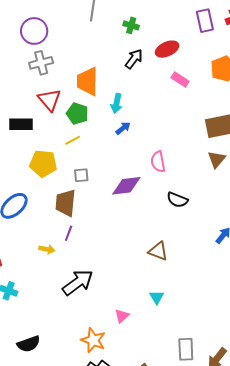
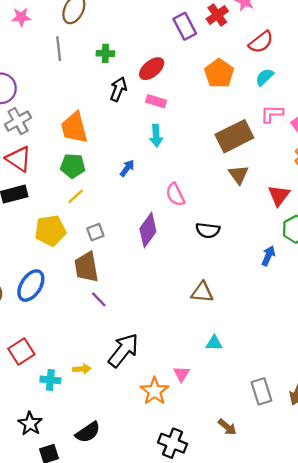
pink rectangle: (180, 79) -> (156, 101), moved
red triangle: (49, 100) -> (19, 159), moved
cyan arrow: (116, 103) -> (156, 136), moved
purple diamond: (126, 186) -> (148, 230), turned -32
purple line: (69, 233) -> (99, 299), turned -49
yellow arrow: (47, 249) -> (82, 369), moved
cyan triangle: (157, 297) -> (214, 343), turned -42
orange star: (93, 340) -> (154, 391), moved, turned 30

